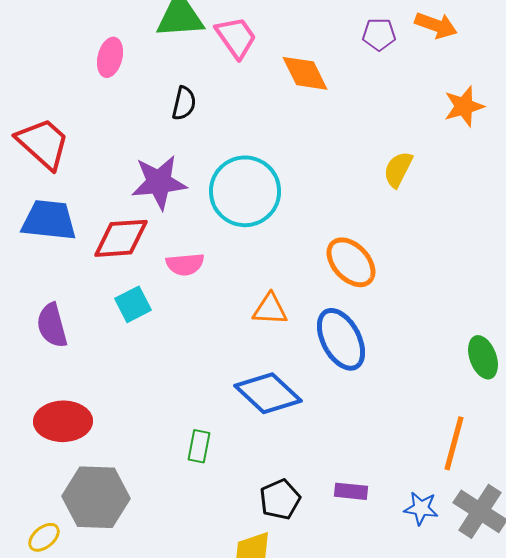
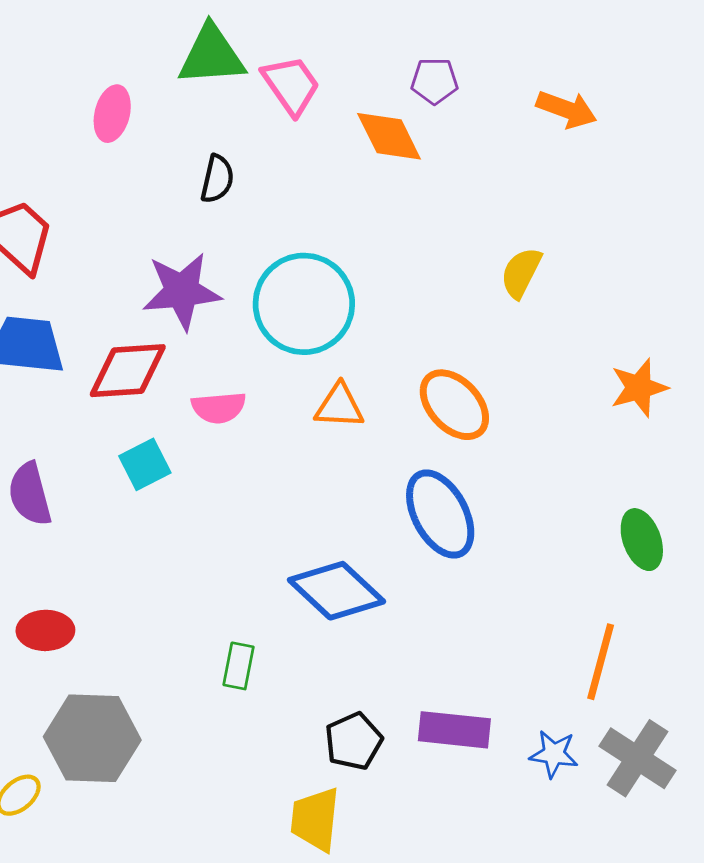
orange arrow: (436, 25) -> (567, 109), moved
purple pentagon: (379, 34) -> (434, 81), moved
orange star: (464, 106) -> (639, 388), moved
orange triangle: (270, 309) -> (339, 406), moved
red ellipse: (63, 421) -> (45, 630), size x0.7
purple rectangle: (351, 491) -> (454, 730), size x1.5

